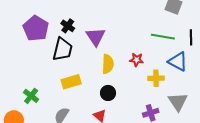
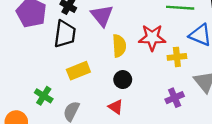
red star: (137, 60) -> (152, 38), size x1.6
green cross: (31, 96) -> (44, 96), moved

